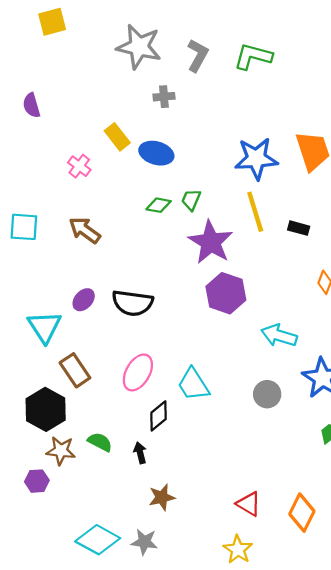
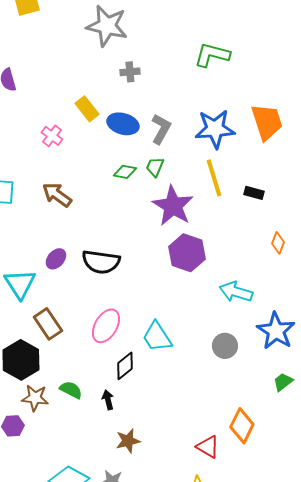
gray L-shape: (198, 55) -> (161, 129), moved
green L-shape: (253, 56) -> (212, 55), moved
orange diamond: (302, 513) -> (242, 426), moved

